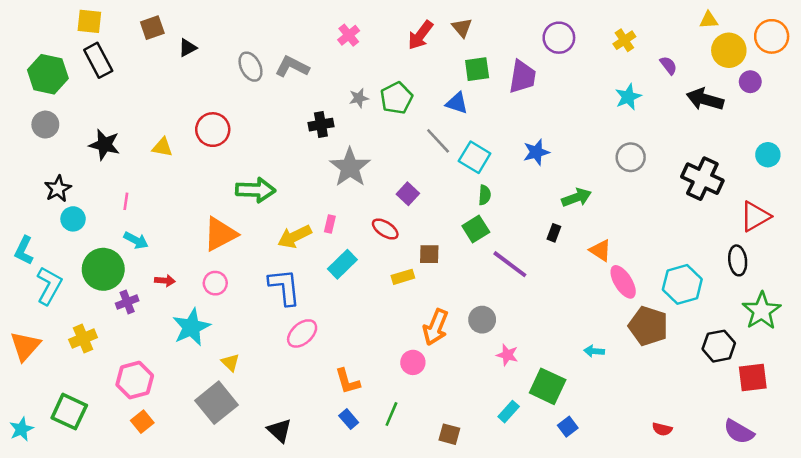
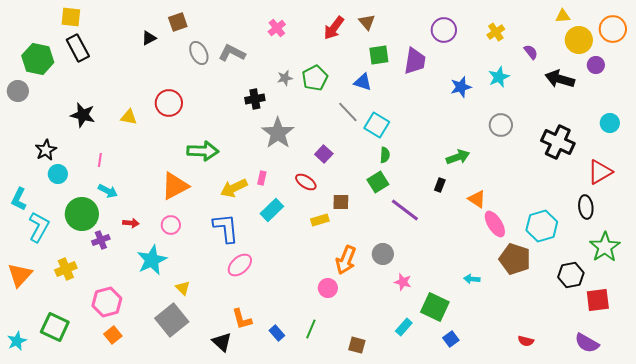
brown square: (152, 28) -> (178, 22), moved
gray circle: (45, 125) -> (18, 91), moved
blue star: (536, 152) -> (461, 87), moved
orange L-shape: (347, 381) -> (242, 319), moved

